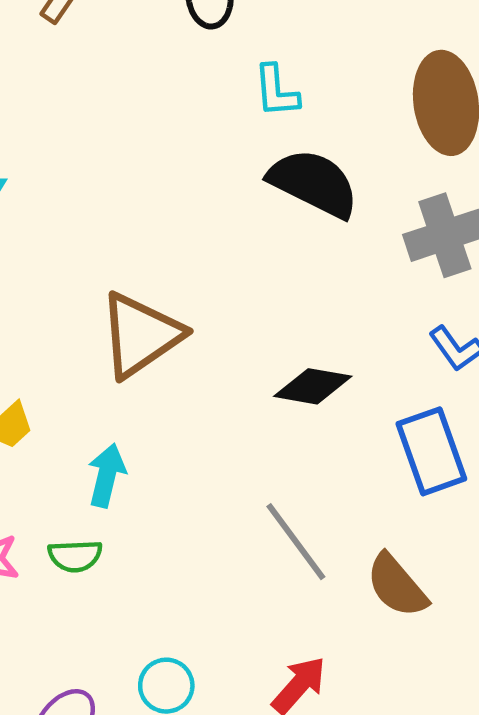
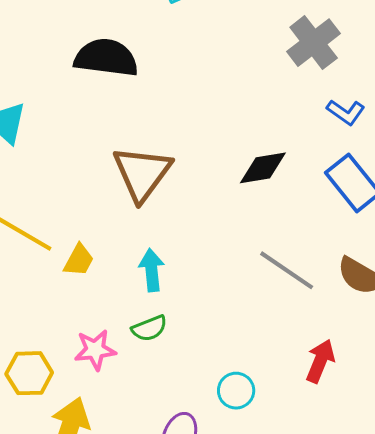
black semicircle: (314, 183) -> (106, 58), moved

